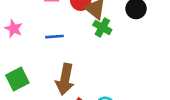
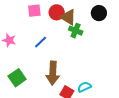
blue line: (54, 37) -> (41, 42), turned -32

